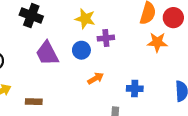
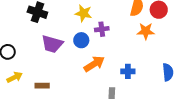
purple trapezoid: (47, 53) -> (52, 44), turned -45
orange arrow: (96, 78) -> (94, 64), size x1.5

